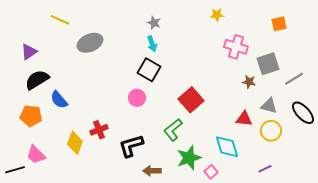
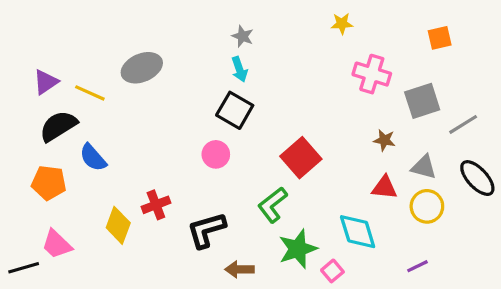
yellow line: (60, 20) -> (90, 93), moved
brown star: (249, 82) -> (384, 140), moved

